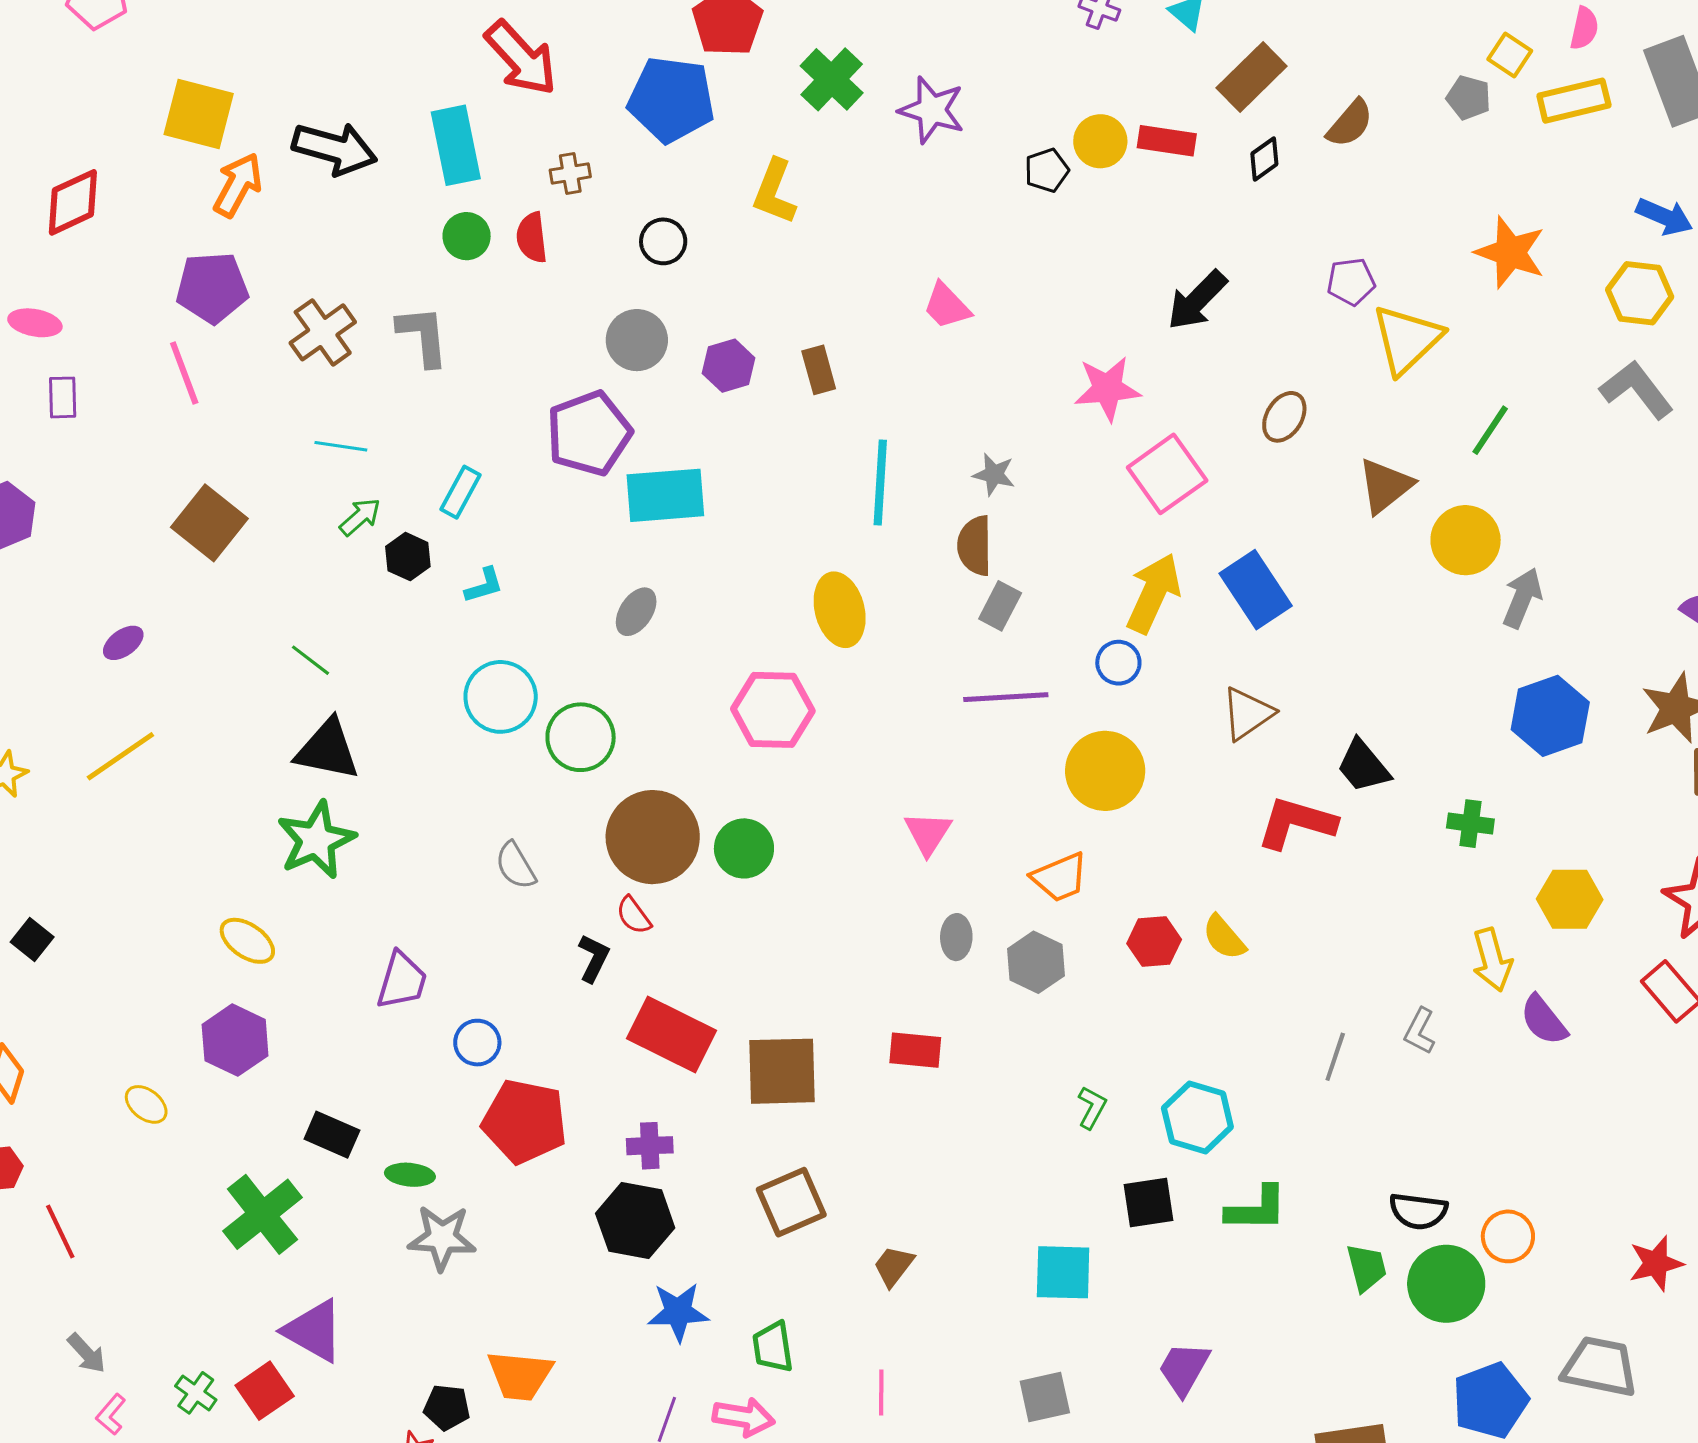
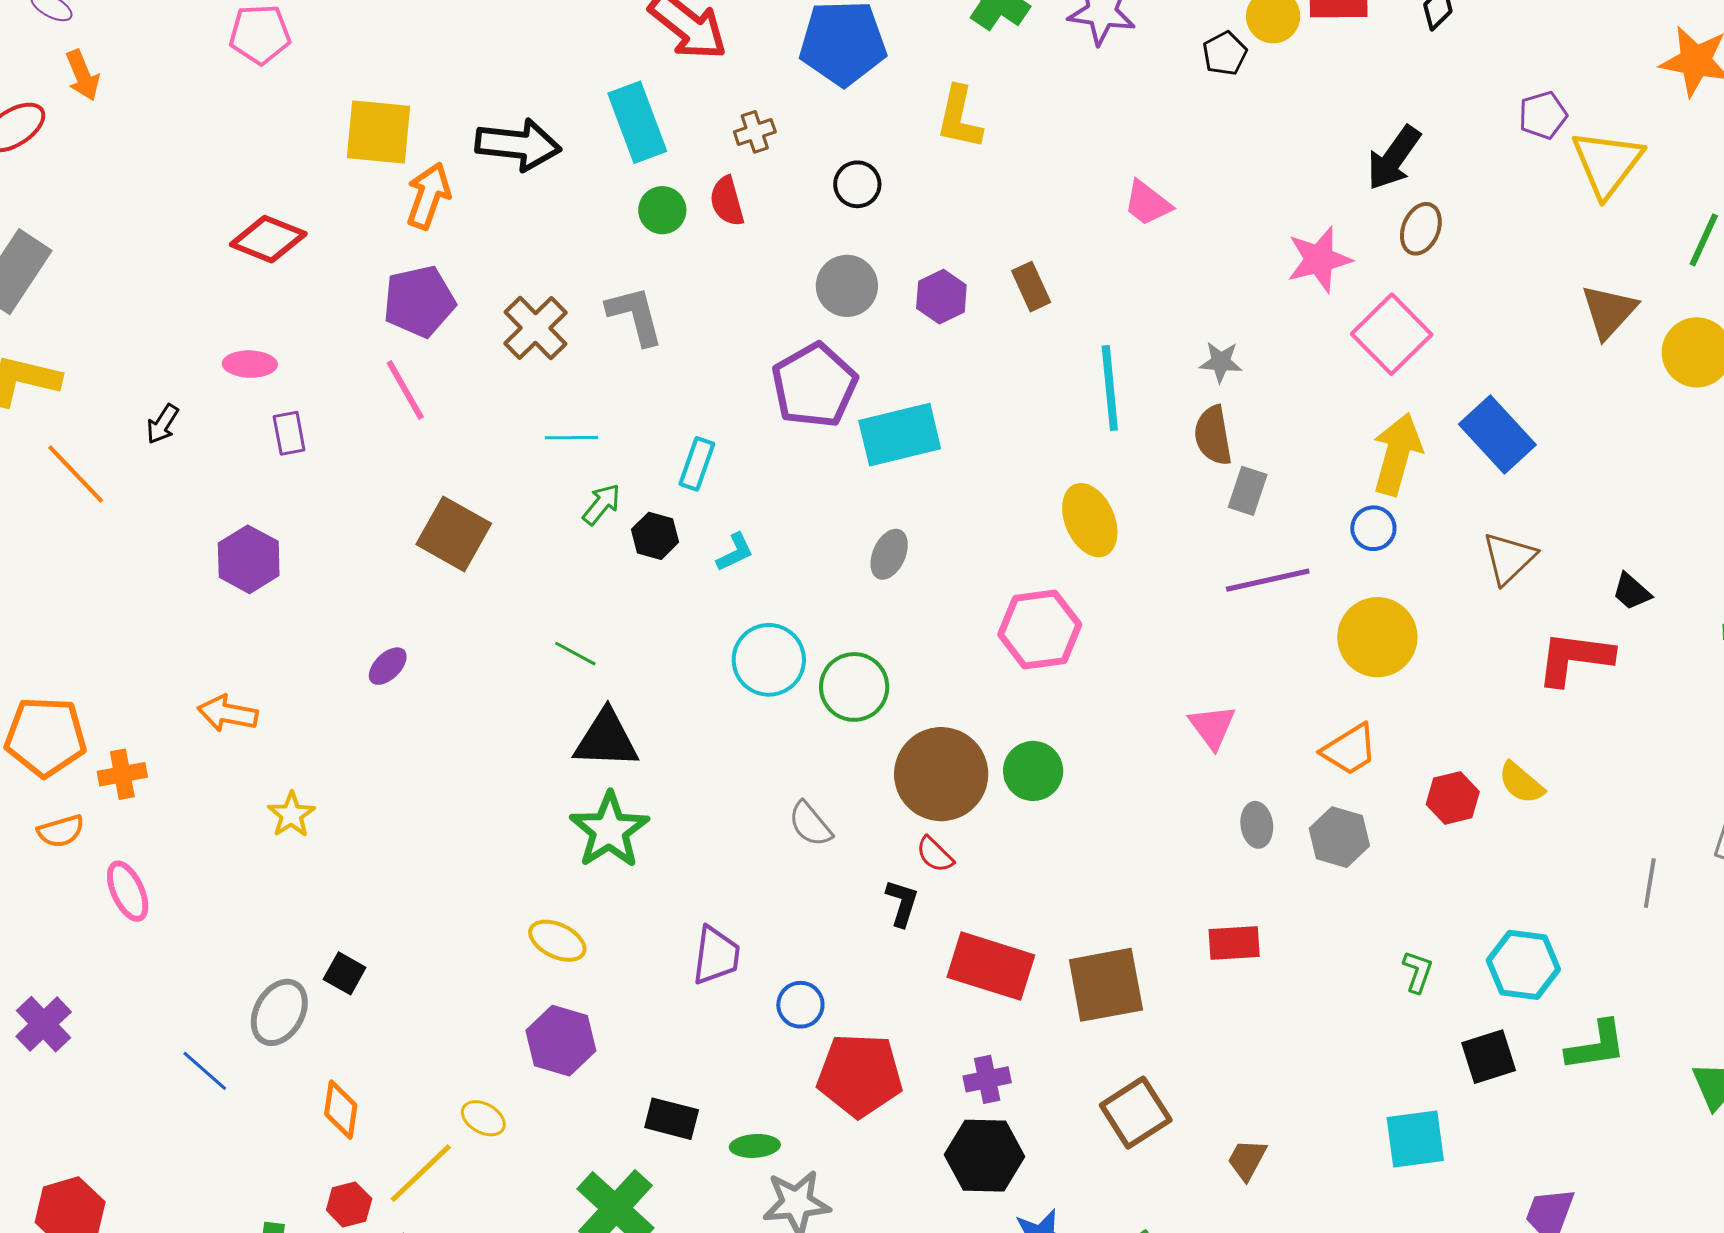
red diamond: (73, 202) -> (268, 239), turned 56
brown ellipse: (1284, 417) -> (1421, 229), moved
yellow line: (120, 756) -> (421, 1173), moved
black trapezoid: (1363, 766) -> (1632, 592), size x0.7

